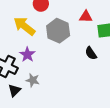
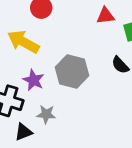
gray hexagon: (58, 31) -> (72, 71), moved
black triangle: (14, 90) -> (23, 132), turned 32

